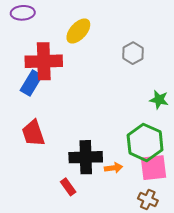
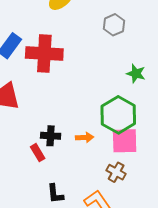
red cross: (44, 61) -> (44, 53), moved
black cross: (86, 157) -> (51, 136), moved, size x0.6

